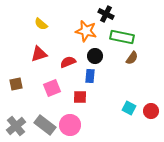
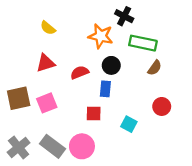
brown square: (16, 84) -> (19, 98), size x1.5
pink square: (52, 88) -> (47, 103), moved
cyan square: (129, 108) -> (129, 124), moved
red circle: (151, 111) -> (162, 106), moved

